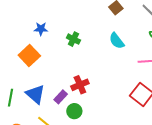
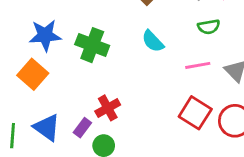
blue star: (41, 29) -> (45, 35), size x1.6
green cross: (73, 39) -> (92, 45), size x1.6

